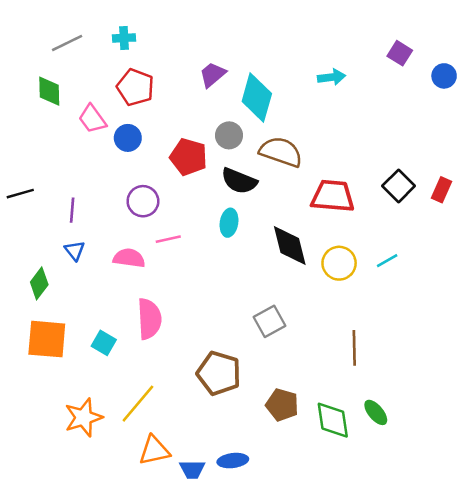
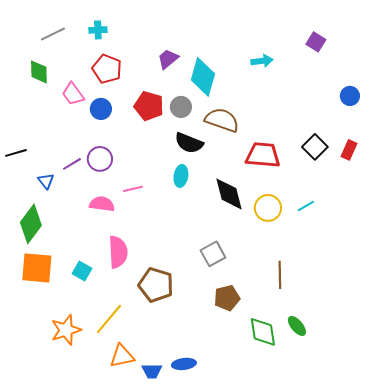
blue circle: (444, 76) -> (350, 96), moved
red pentagon: (189, 157) -> (149, 106), moved
purple circle: (143, 201) -> (100, 159), moved
purple line: (72, 210) -> (72, 164), moved, turned 54
blue triangle: (75, 251) -> (46, 181), moved
green diamond: (39, 283) -> (31, 224), size x1.5
brown pentagon: (219, 373) -> (156, 285), moved
brown pentagon: (282, 405) -> (227, 298), moved, turned -30

